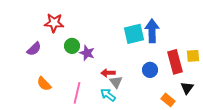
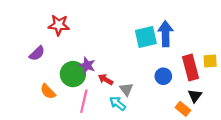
green circle: (72, 46) -> (73, 74), moved, size x1.5
purple star: (87, 53) -> (87, 65), moved
red arrow: (108, 73) -> (106, 79), moved, turned 32
black triangle: (187, 88) -> (195, 96), moved

